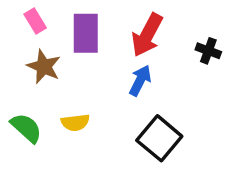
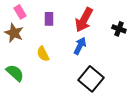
purple rectangle: (86, 33) -> (49, 19), size x0.6
brown star: (44, 67) -> (14, 33), moved
yellow semicircle: (75, 123) -> (43, 54), moved, turned 70

